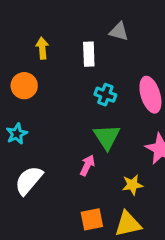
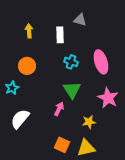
orange circle: (24, 86) -> (27, 66), moved
orange square: (92, 219) -> (62, 145), turned 35

